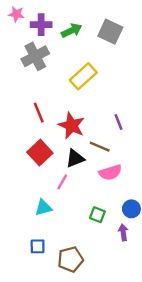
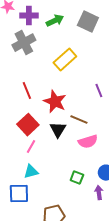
purple line: (119, 122) -> (99, 91), moved
black triangle: (75, 158) -> (58, 130), turned -36
pink line: (62, 182) -> (31, 147), moved
blue square: (38, 246) -> (19, 194), moved, size x1.5

